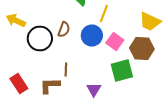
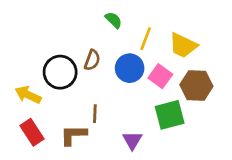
yellow arrow: (16, 20) -> (28, 95), moved
yellow trapezoid: (150, 22) -> (183, 45), moved

